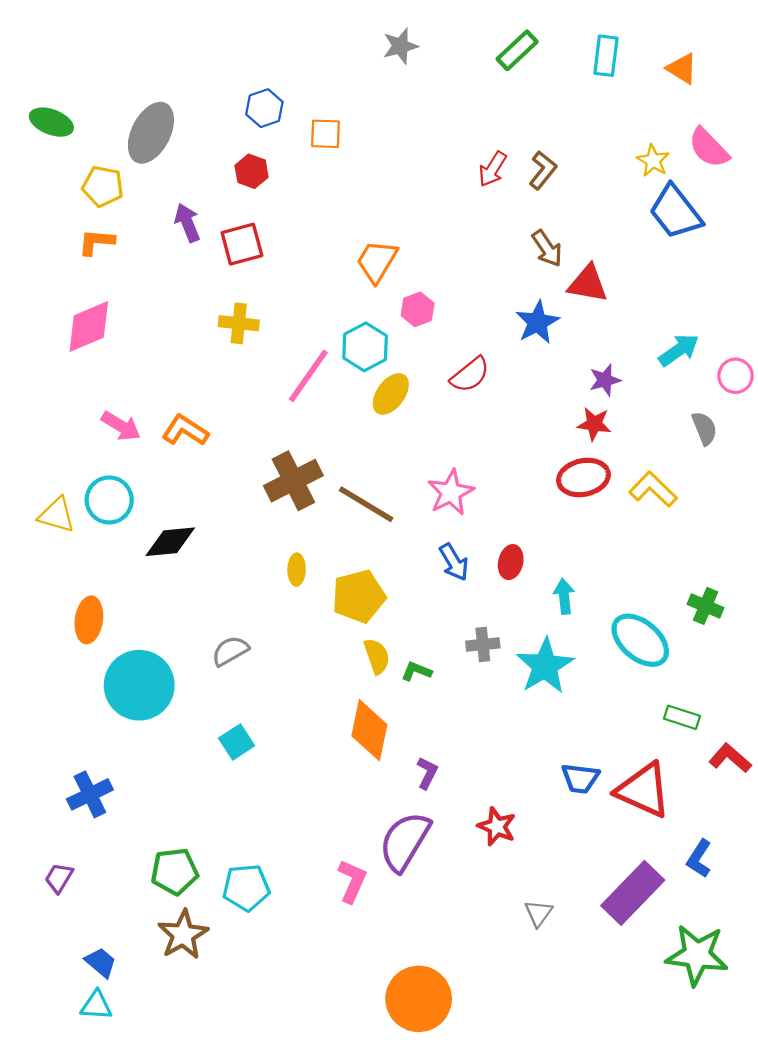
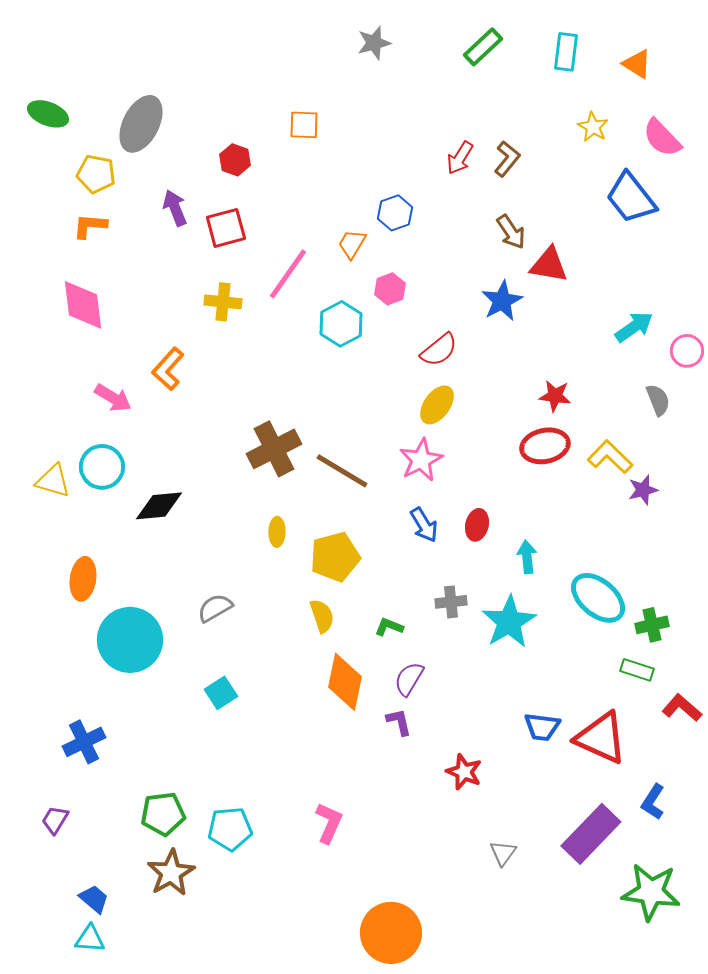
blue hexagon: (264, 108) -> (395, 213), moved
yellow star: (653, 161) -> (593, 127), moved
orange trapezoid: (377, 261) -> (352, 244), size x0.7
pink diamond: (89, 327) -> (83, 305), turned -74
pink line: (308, 376) -> (288, 274), moved
purple star: (605, 380) -> (643, 490), moved
yellow ellipse: (391, 394) -> (437, 405), moved
orange L-shape: (185, 430) -> (168, 369), moved, turned -81
green cross: (706, 606) -> (652, 625), moved, turned -36
yellow semicircle: (377, 656) -> (322, 616), moved
purple L-shape: (427, 773) -> (399, 722), turned -40
purple semicircle: (405, 841) -> (409, 679), moved, size x0.6

